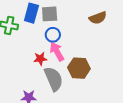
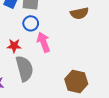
pink arrow: (57, 52) -> (44, 42), moved
brown hexagon: (79, 68) -> (76, 82), moved

